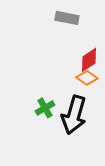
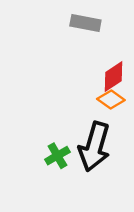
green cross: (45, 108) -> (57, 156), moved

